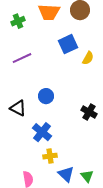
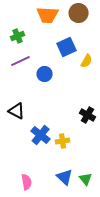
green cross: (18, 21) -> (18, 36), moved
blue circle: (46, 96) -> (45, 74), moved
yellow cross: (50, 156) -> (63, 141), moved

